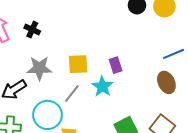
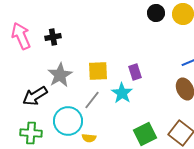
black cross: (32, 30) -> (53, 37), turned -35
gray star: (39, 68) -> (60, 75), turned -30

